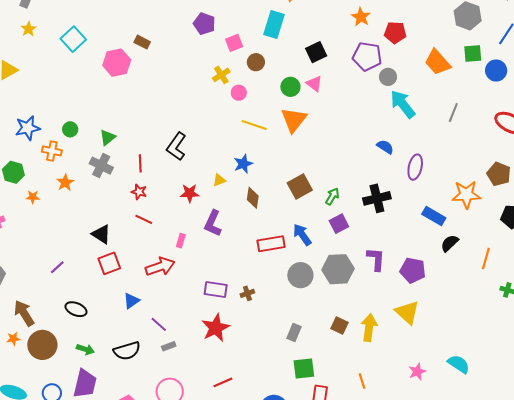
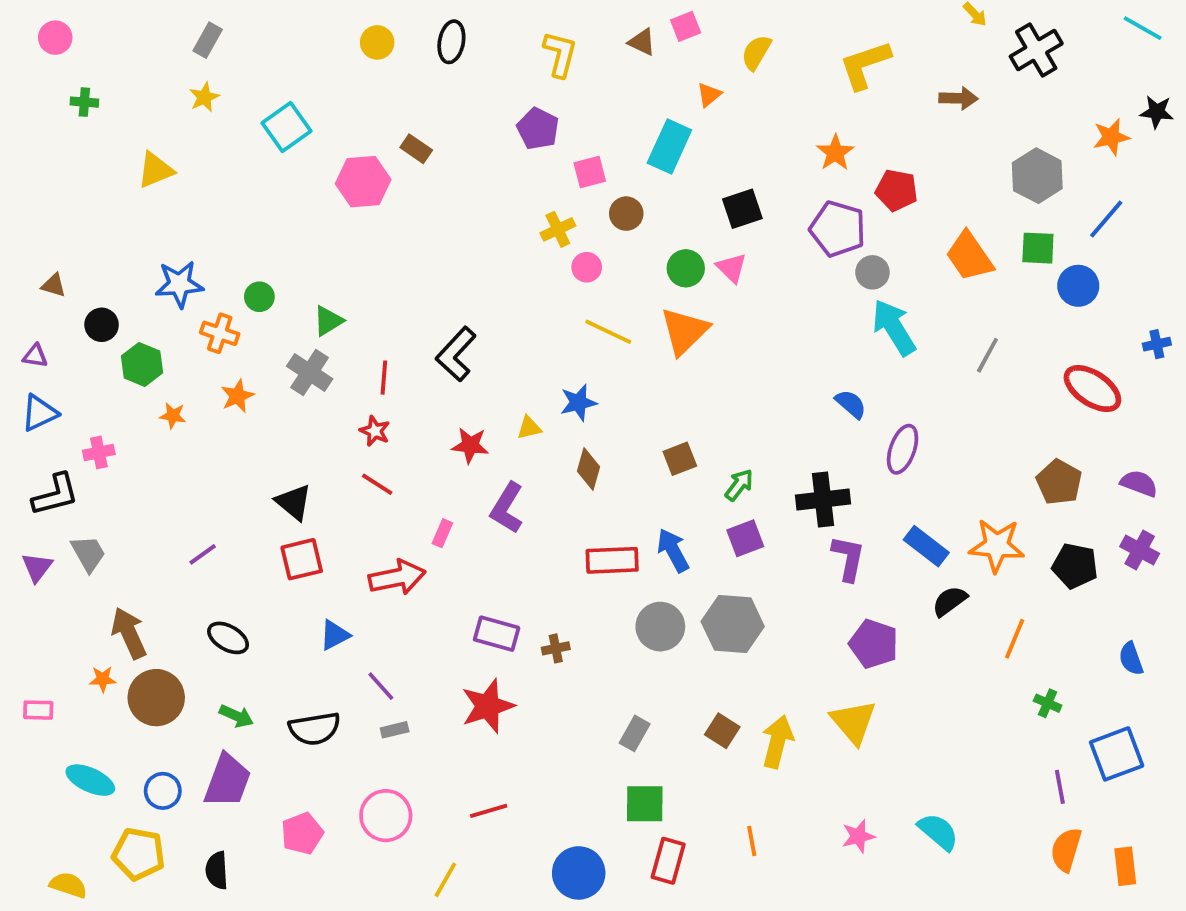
brown square: (300, 187) -> (680, 459), size x0.7
orange star: (466, 195) -> (997, 546), moved
purple L-shape: (376, 259) -> (848, 558), moved

